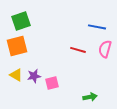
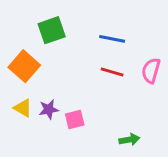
green square: (21, 21) -> (52, 30), moved
blue line: (97, 27) -> (112, 39), moved
orange square: (17, 46) -> (24, 66), turned -35

